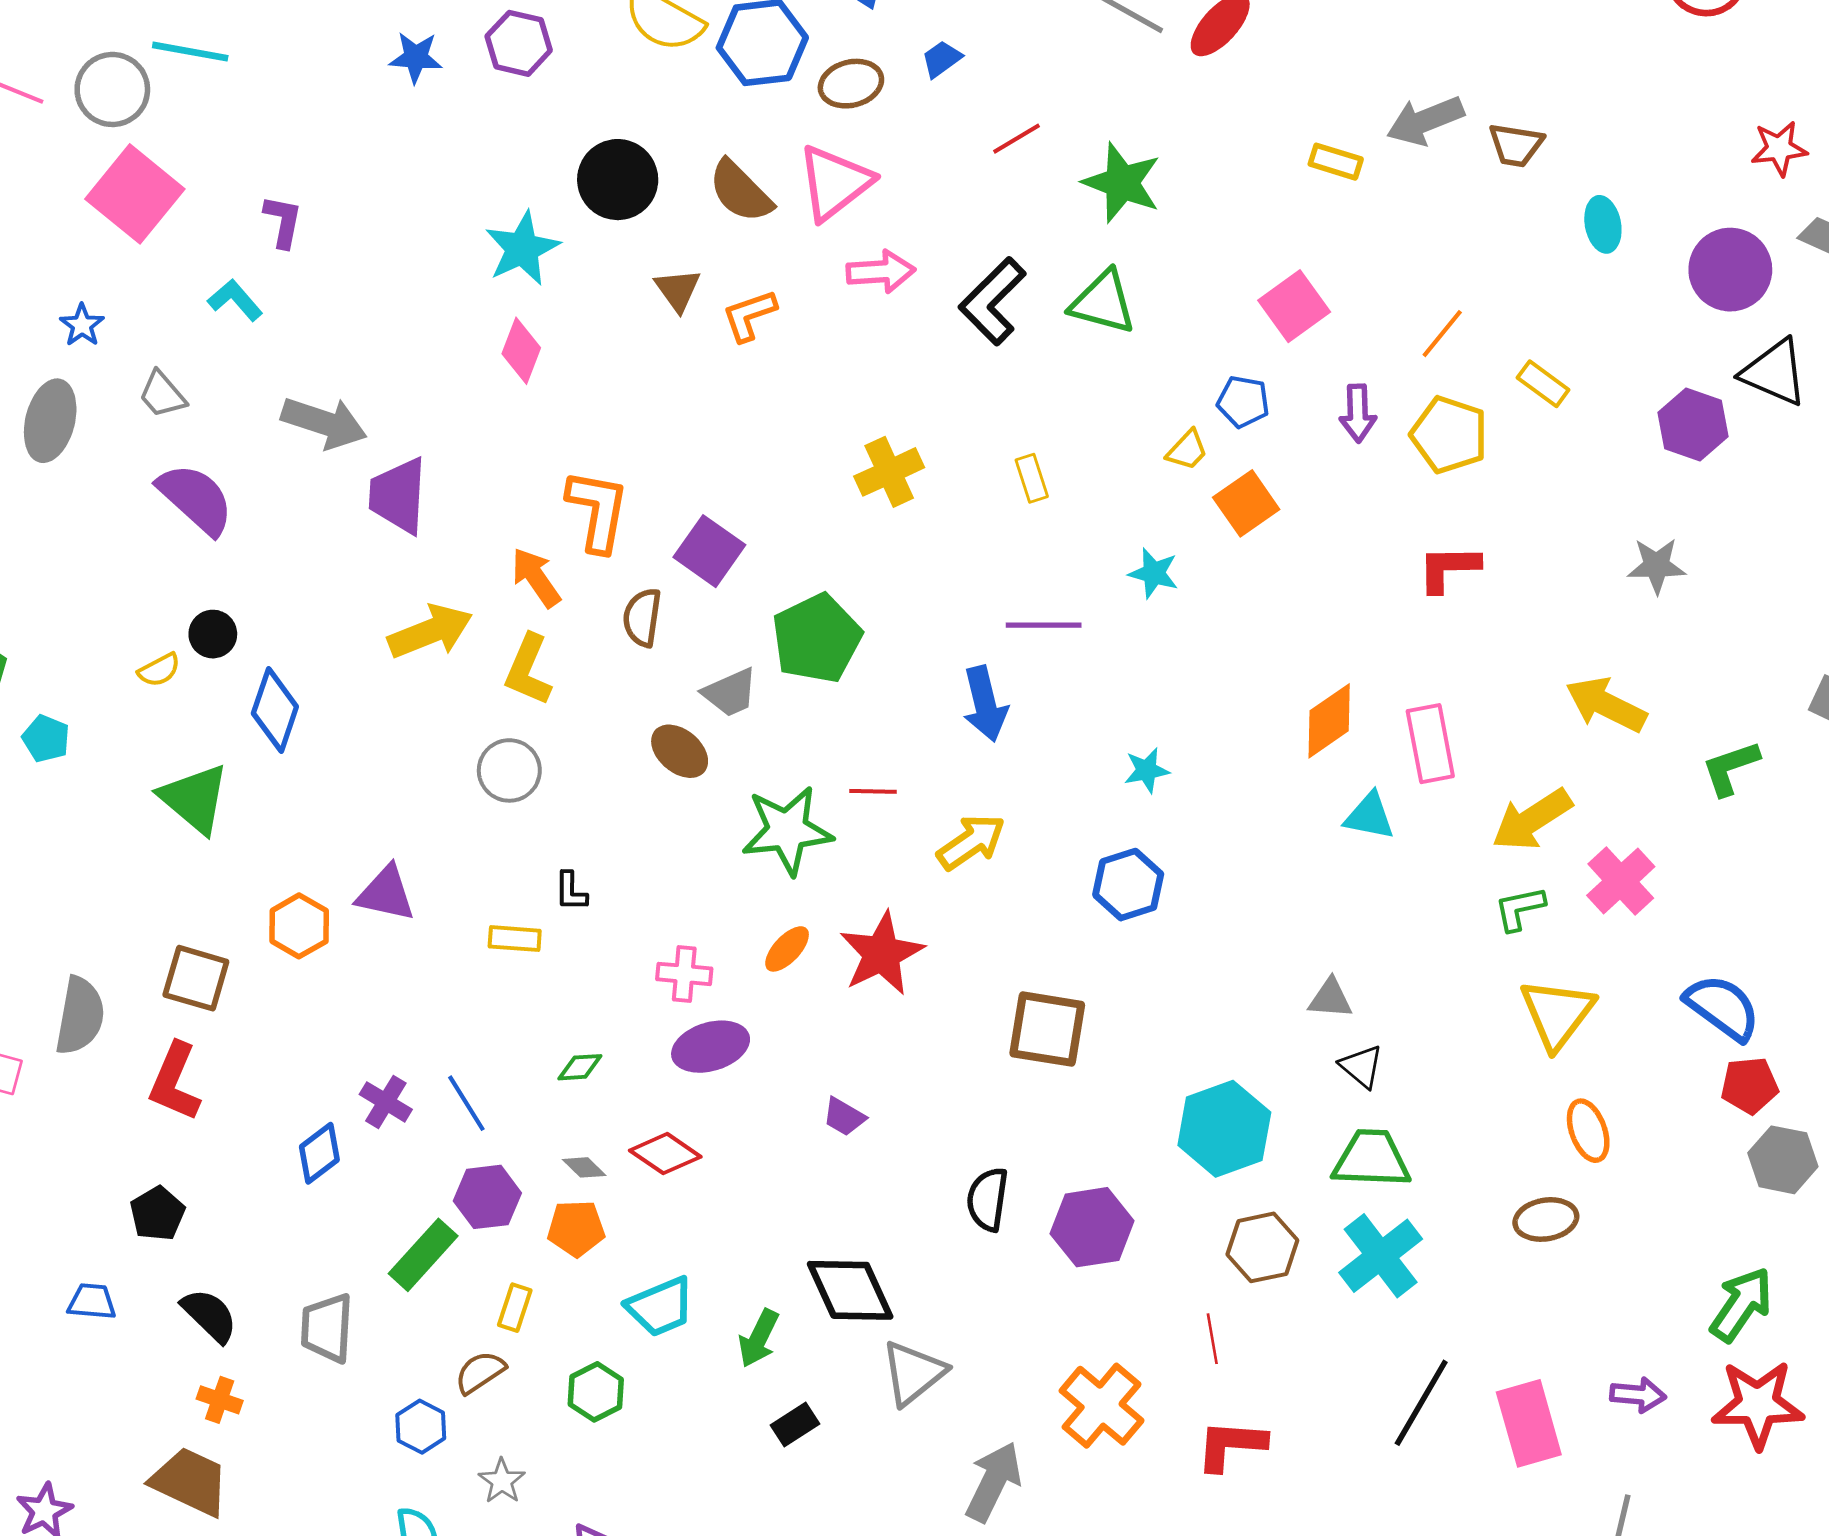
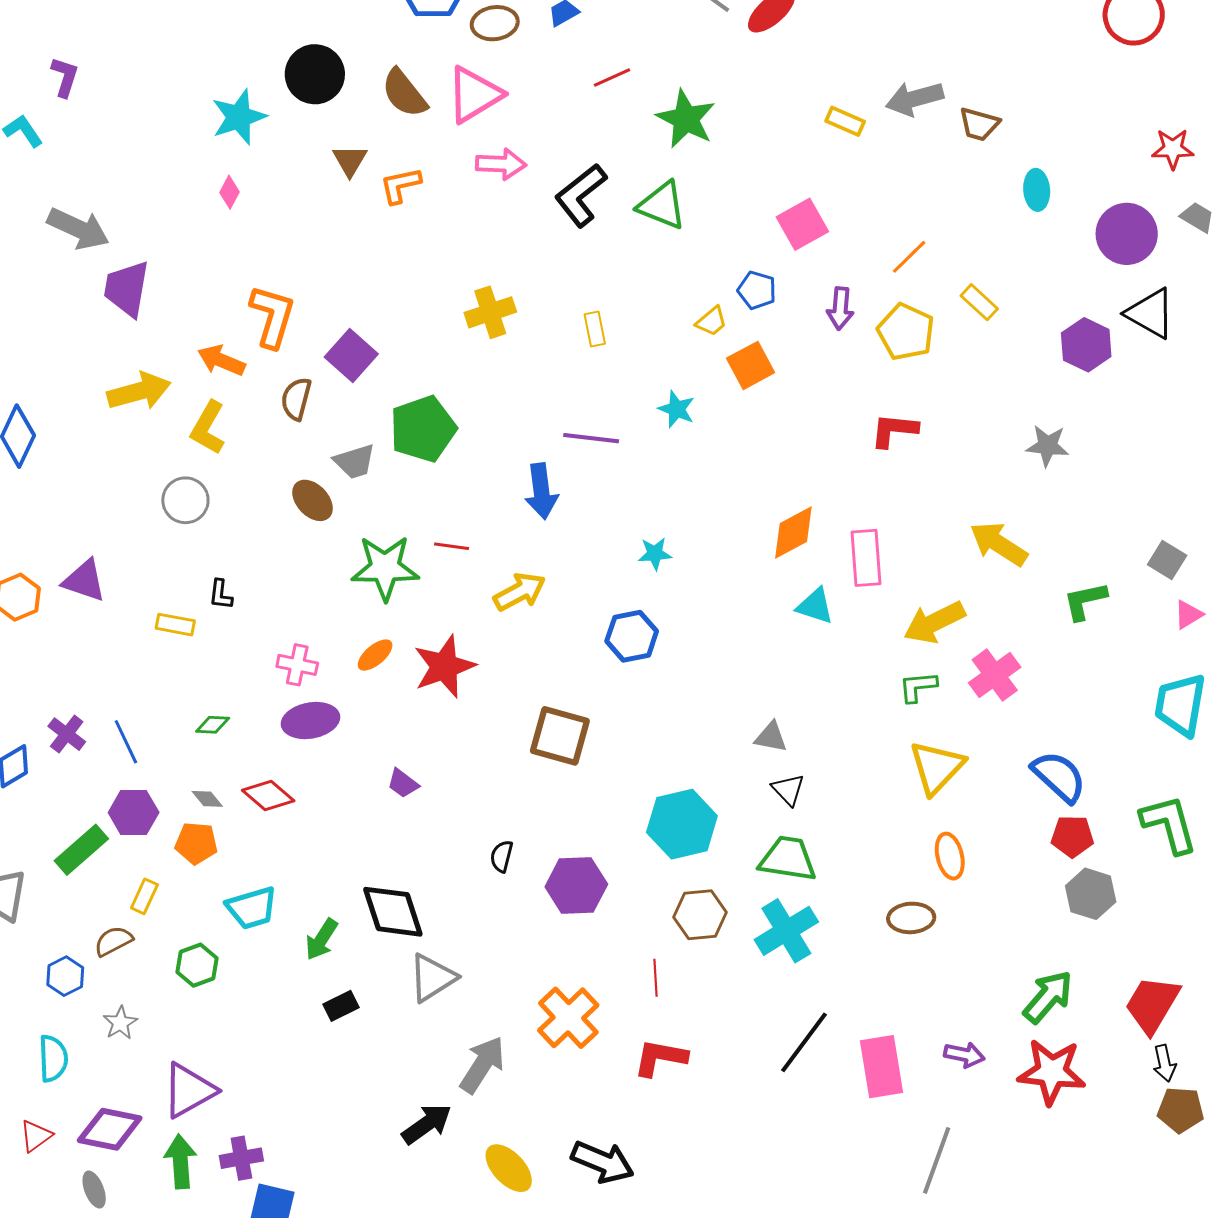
pink diamond: (521, 351) -> (229, 192), size x0.7
orange arrow: (536, 578) -> (221, 360), turned -39
black semicircle: (987, 1199) -> (502, 856), size x0.7

